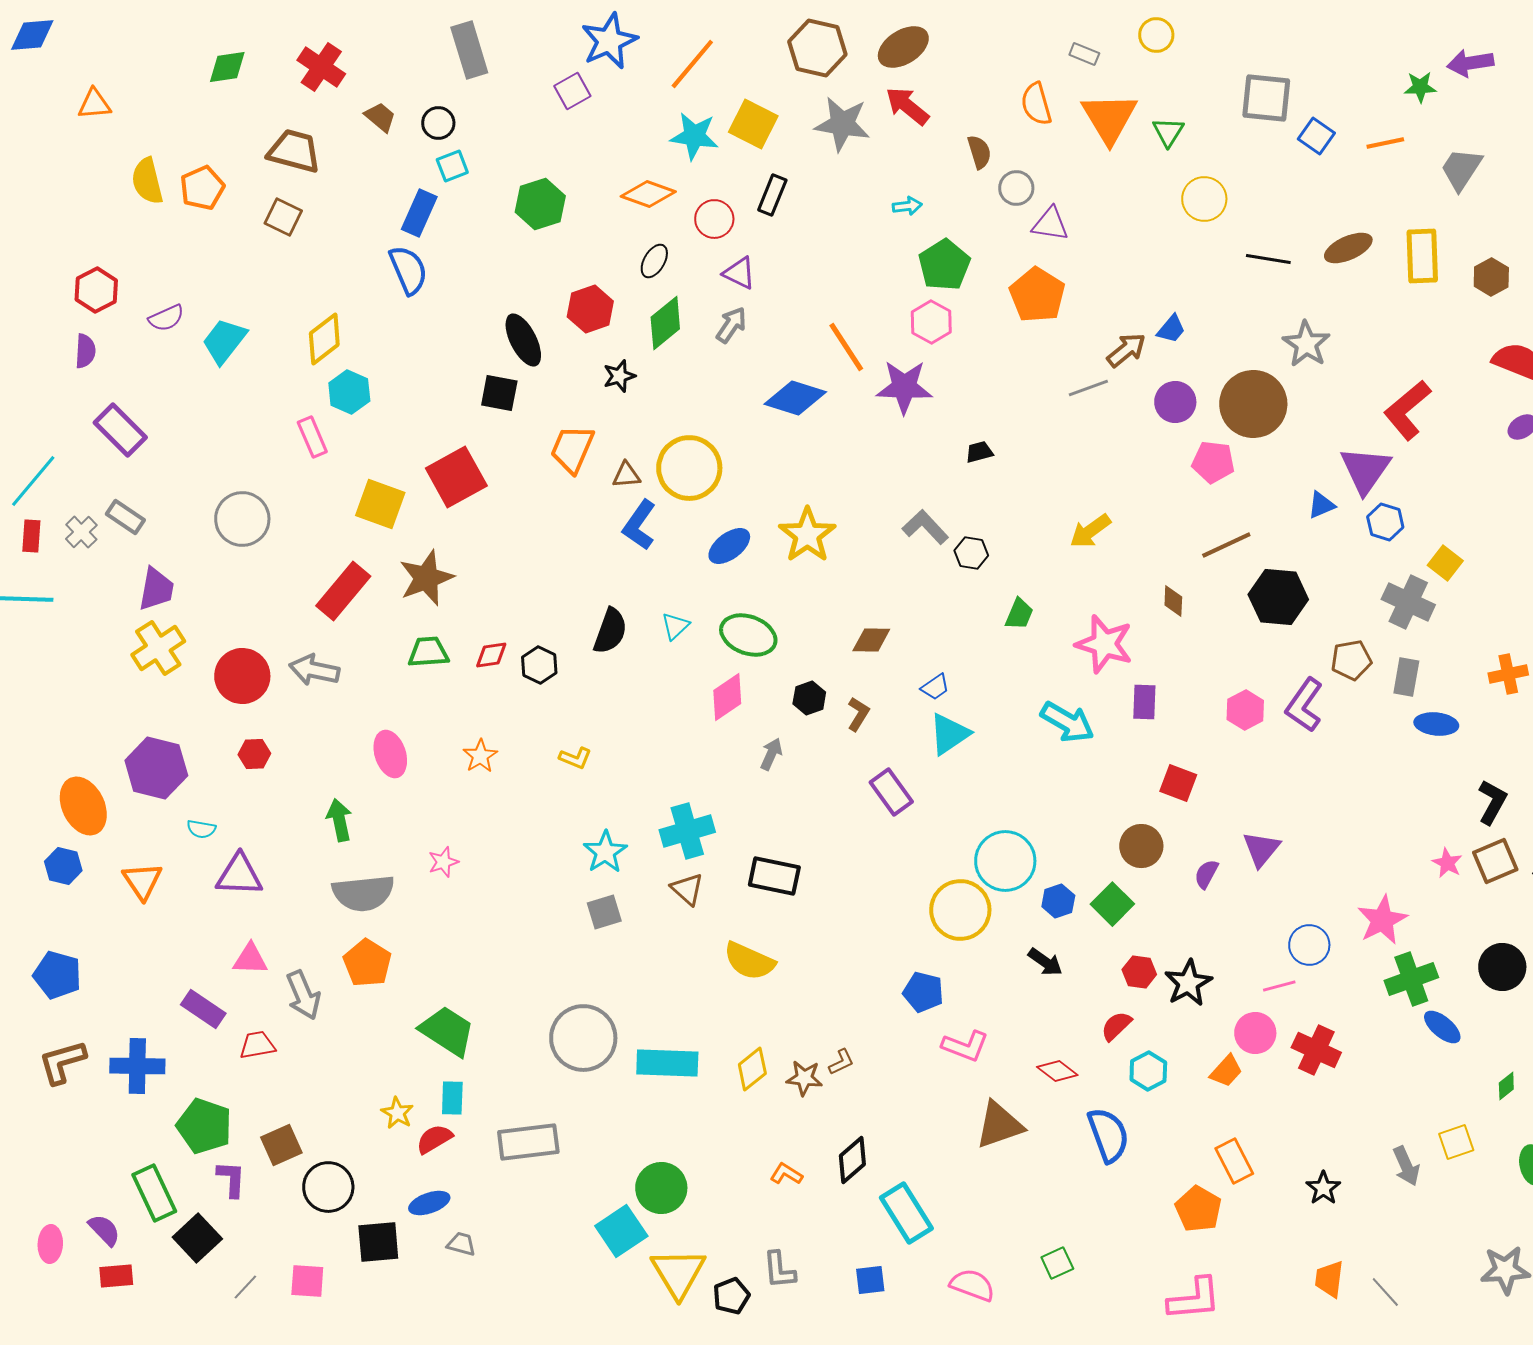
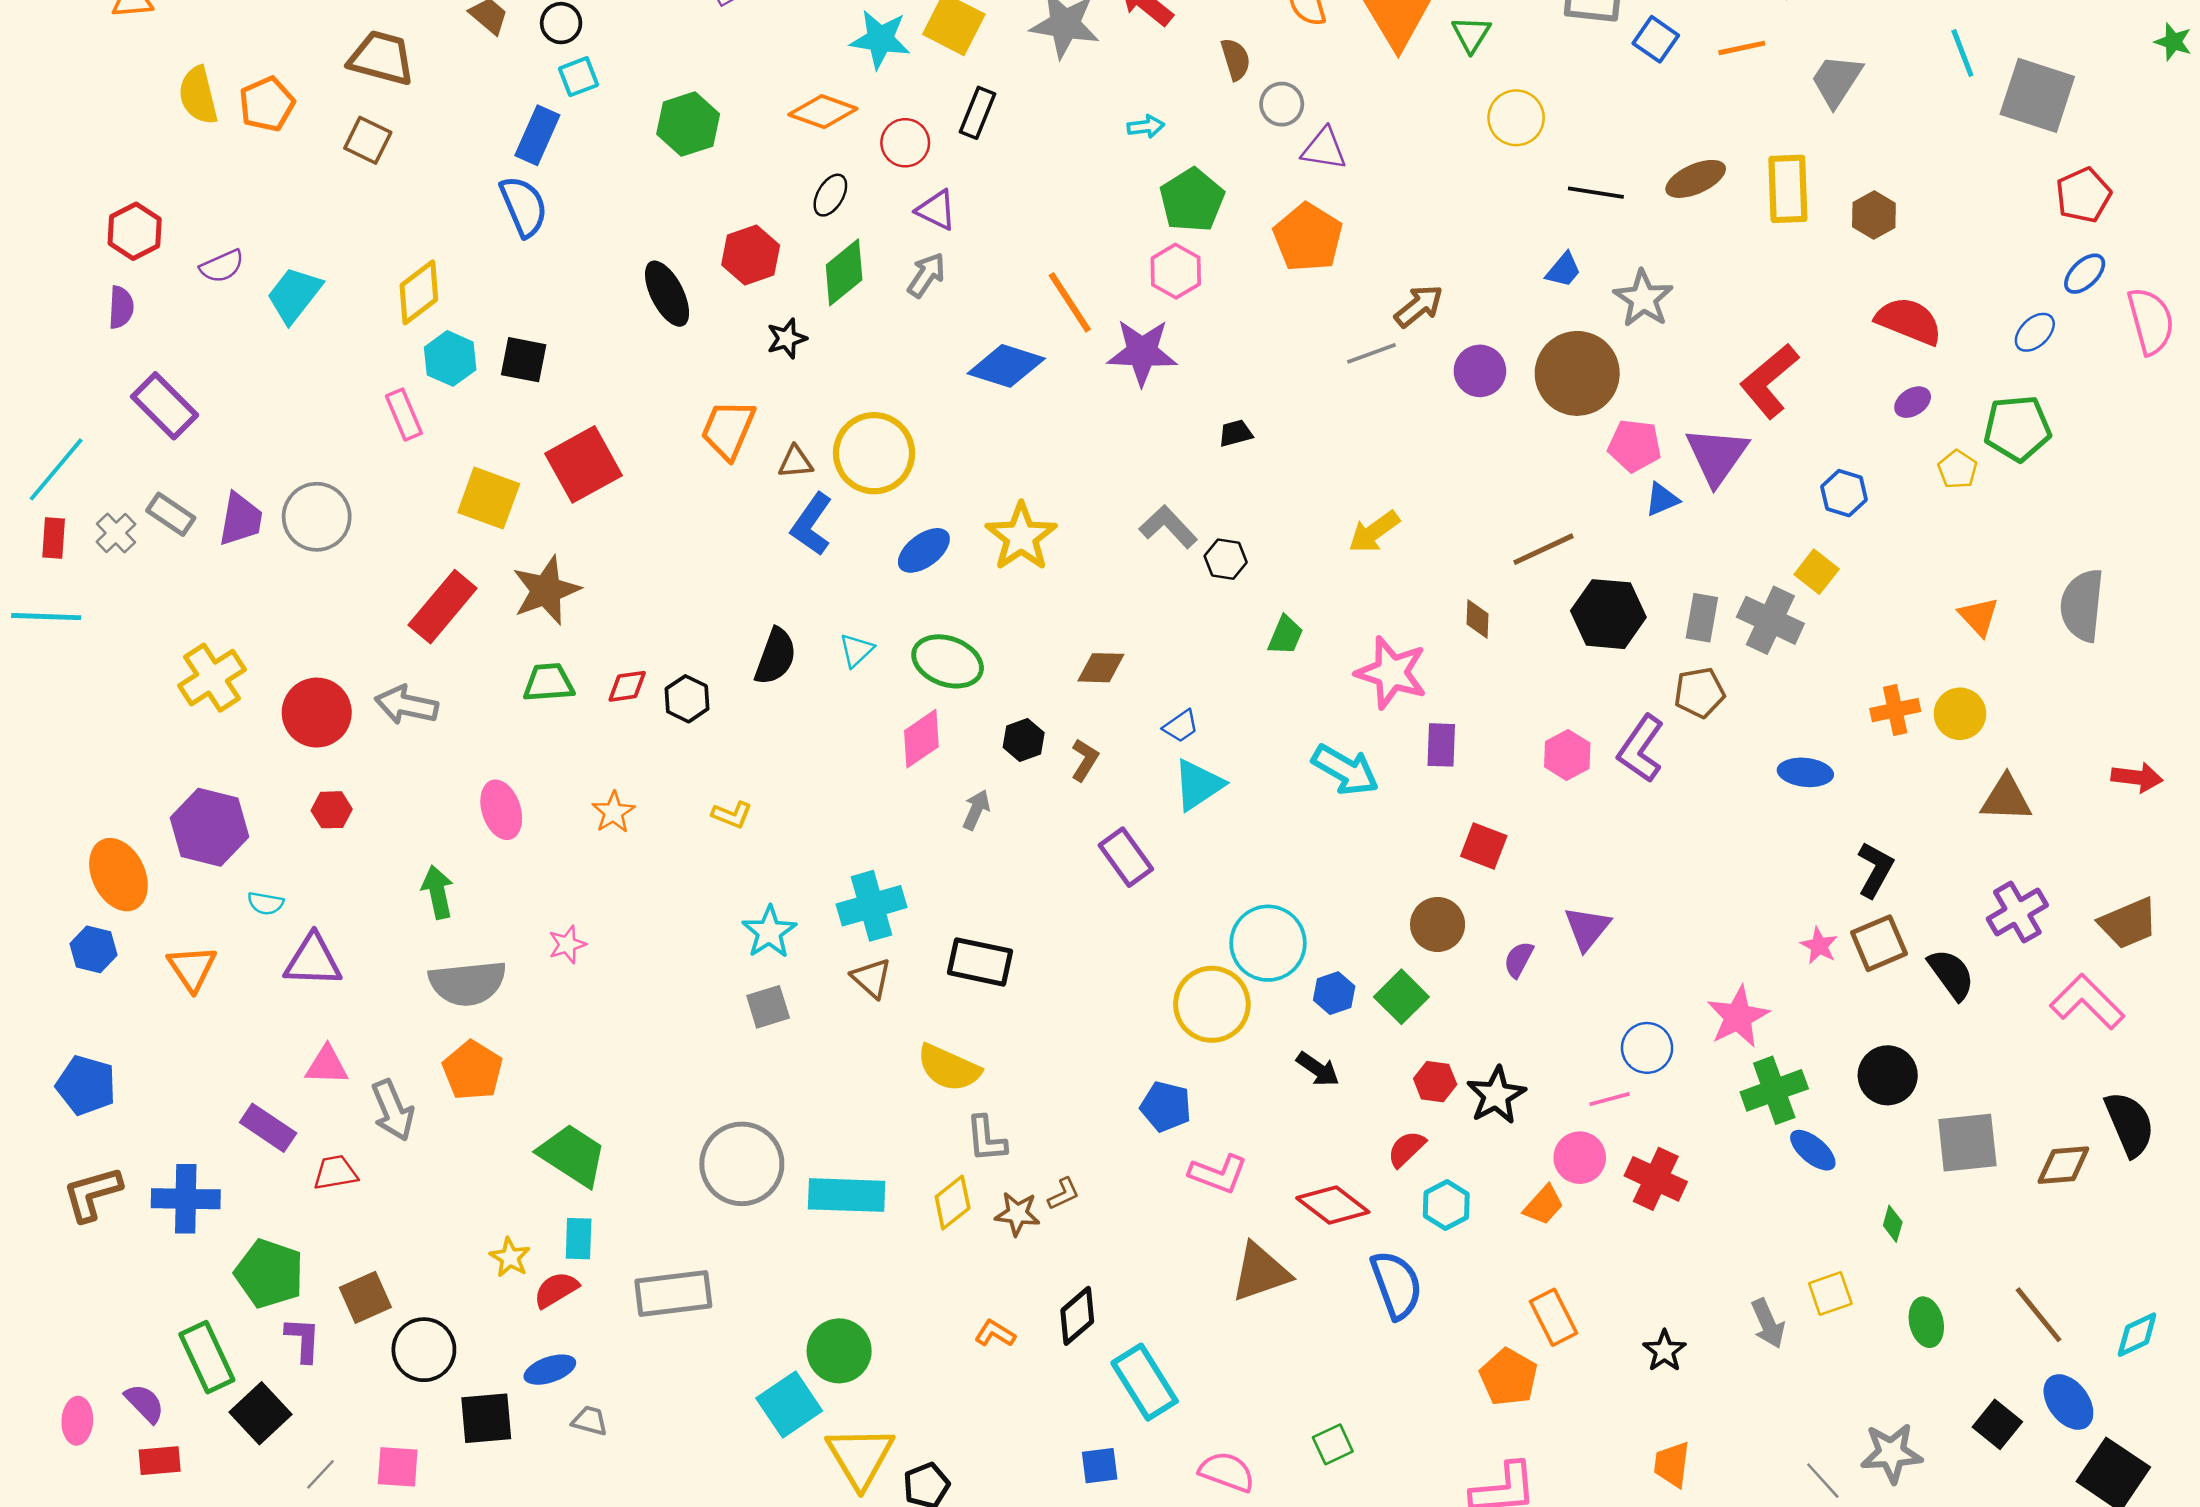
blue trapezoid: (1171, 329) -> (1563, 270), moved
black square: (499, 393) -> (524, 360), moved
pink pentagon: (1213, 462) -> (1635, 446), moved
blue hexagon: (1385, 522) -> (1844, 493), moved
purple trapezoid: (156, 589) -> (241, 519), moved
gray rectangle: (1406, 677) -> (1702, 618), moved
red diamond: (1057, 1071) -> (1333, 1205), size x1.4
green diamond: (1506, 1086) -> (1893, 1224), turned -36
gray L-shape: (779, 1270) -> (986, 1139), moved
gray line: (1385, 1292) -> (1823, 1481), moved

